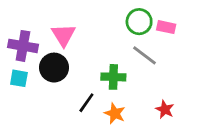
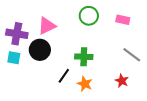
green circle: (139, 22) -> (89, 16), moved
pink triangle: (63, 35) -> (47, 26), turned 36
gray line: (144, 55) -> (132, 55), moved

